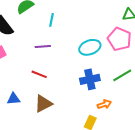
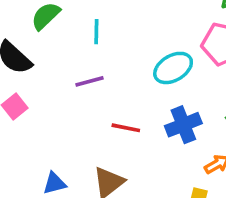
red line: (39, 74) -> (126, 128), moved

